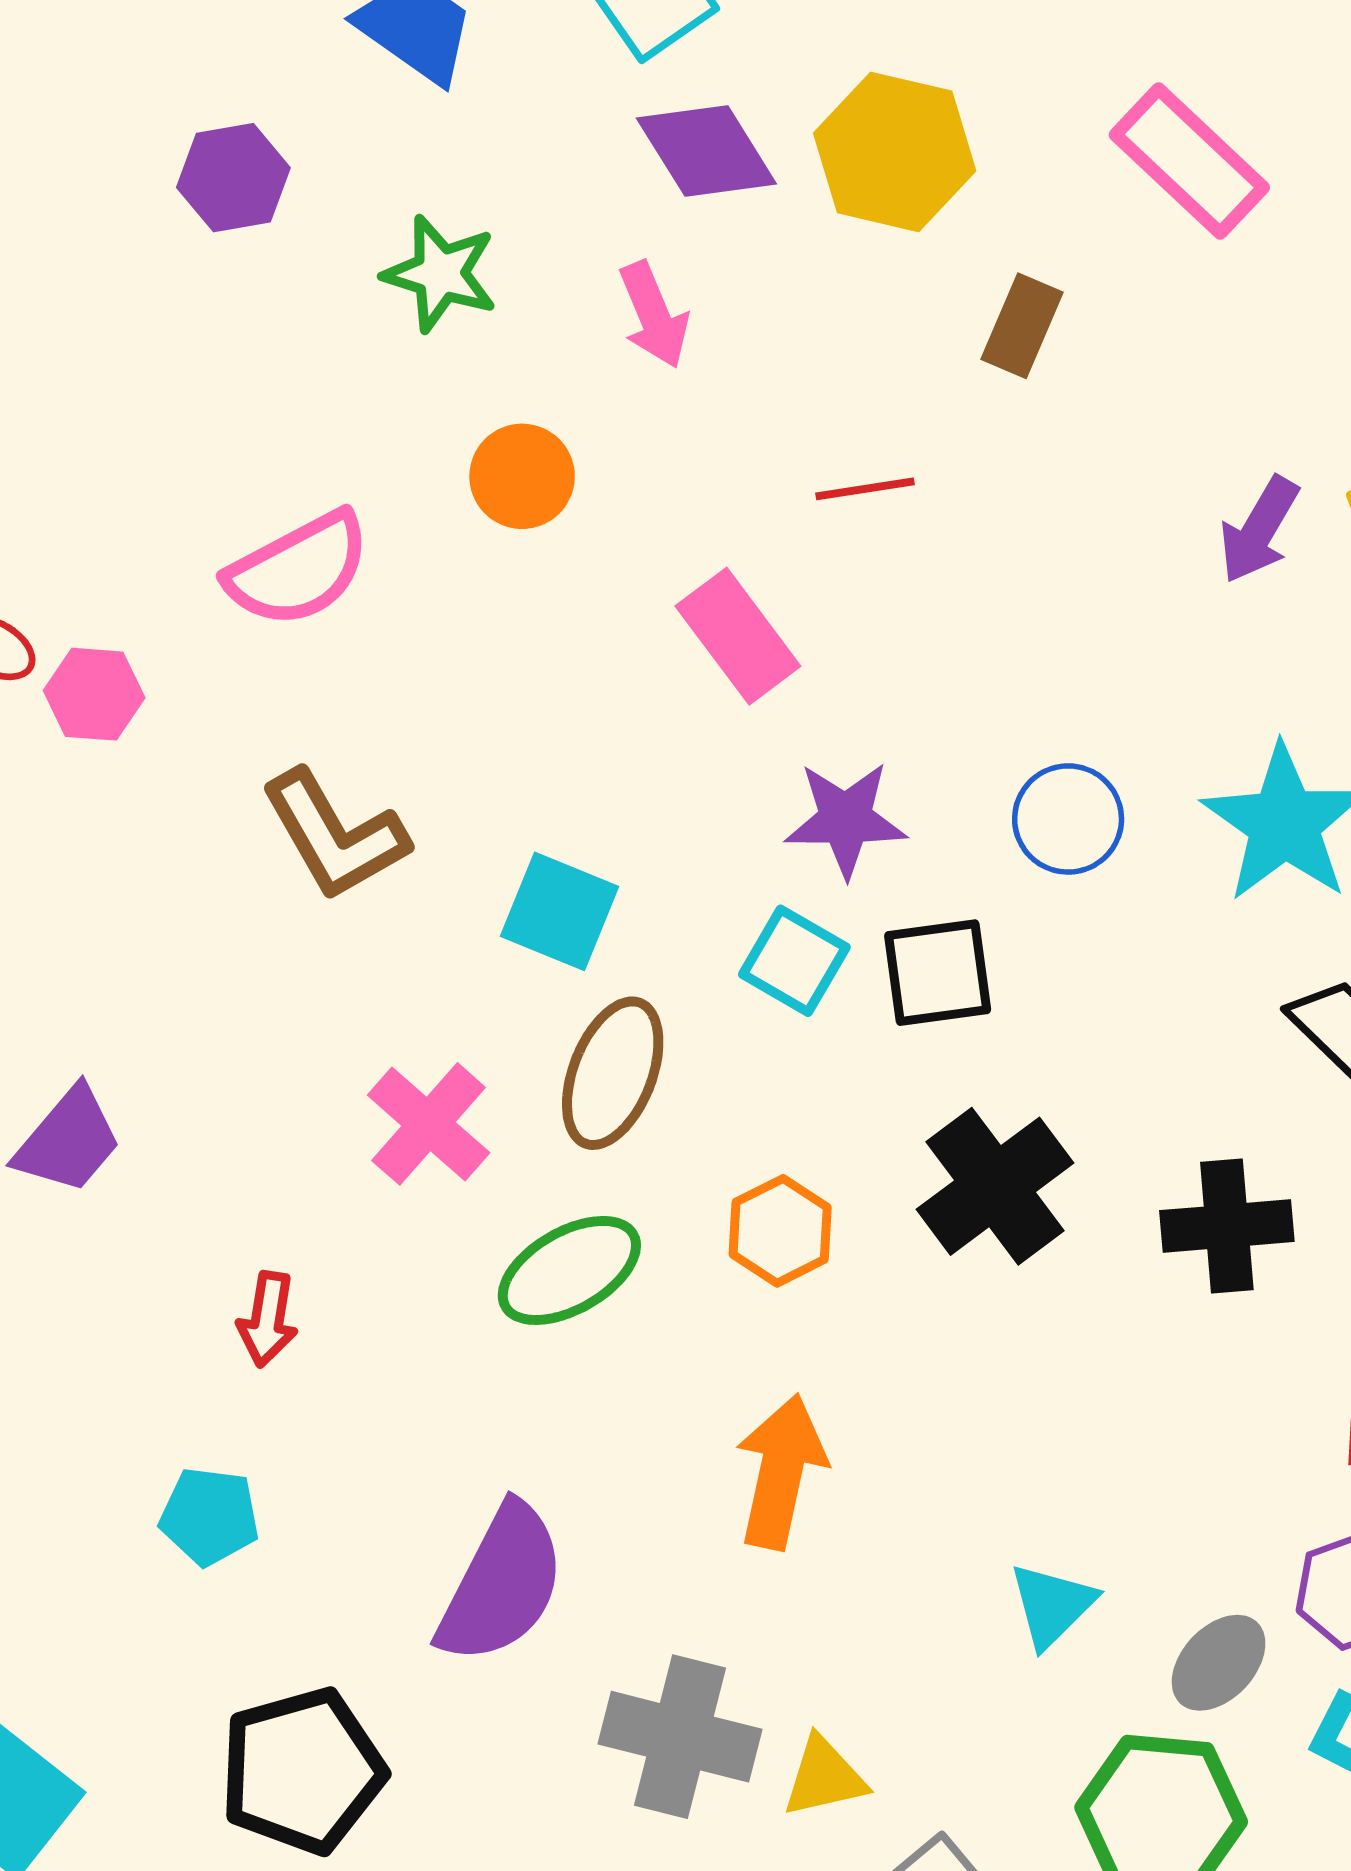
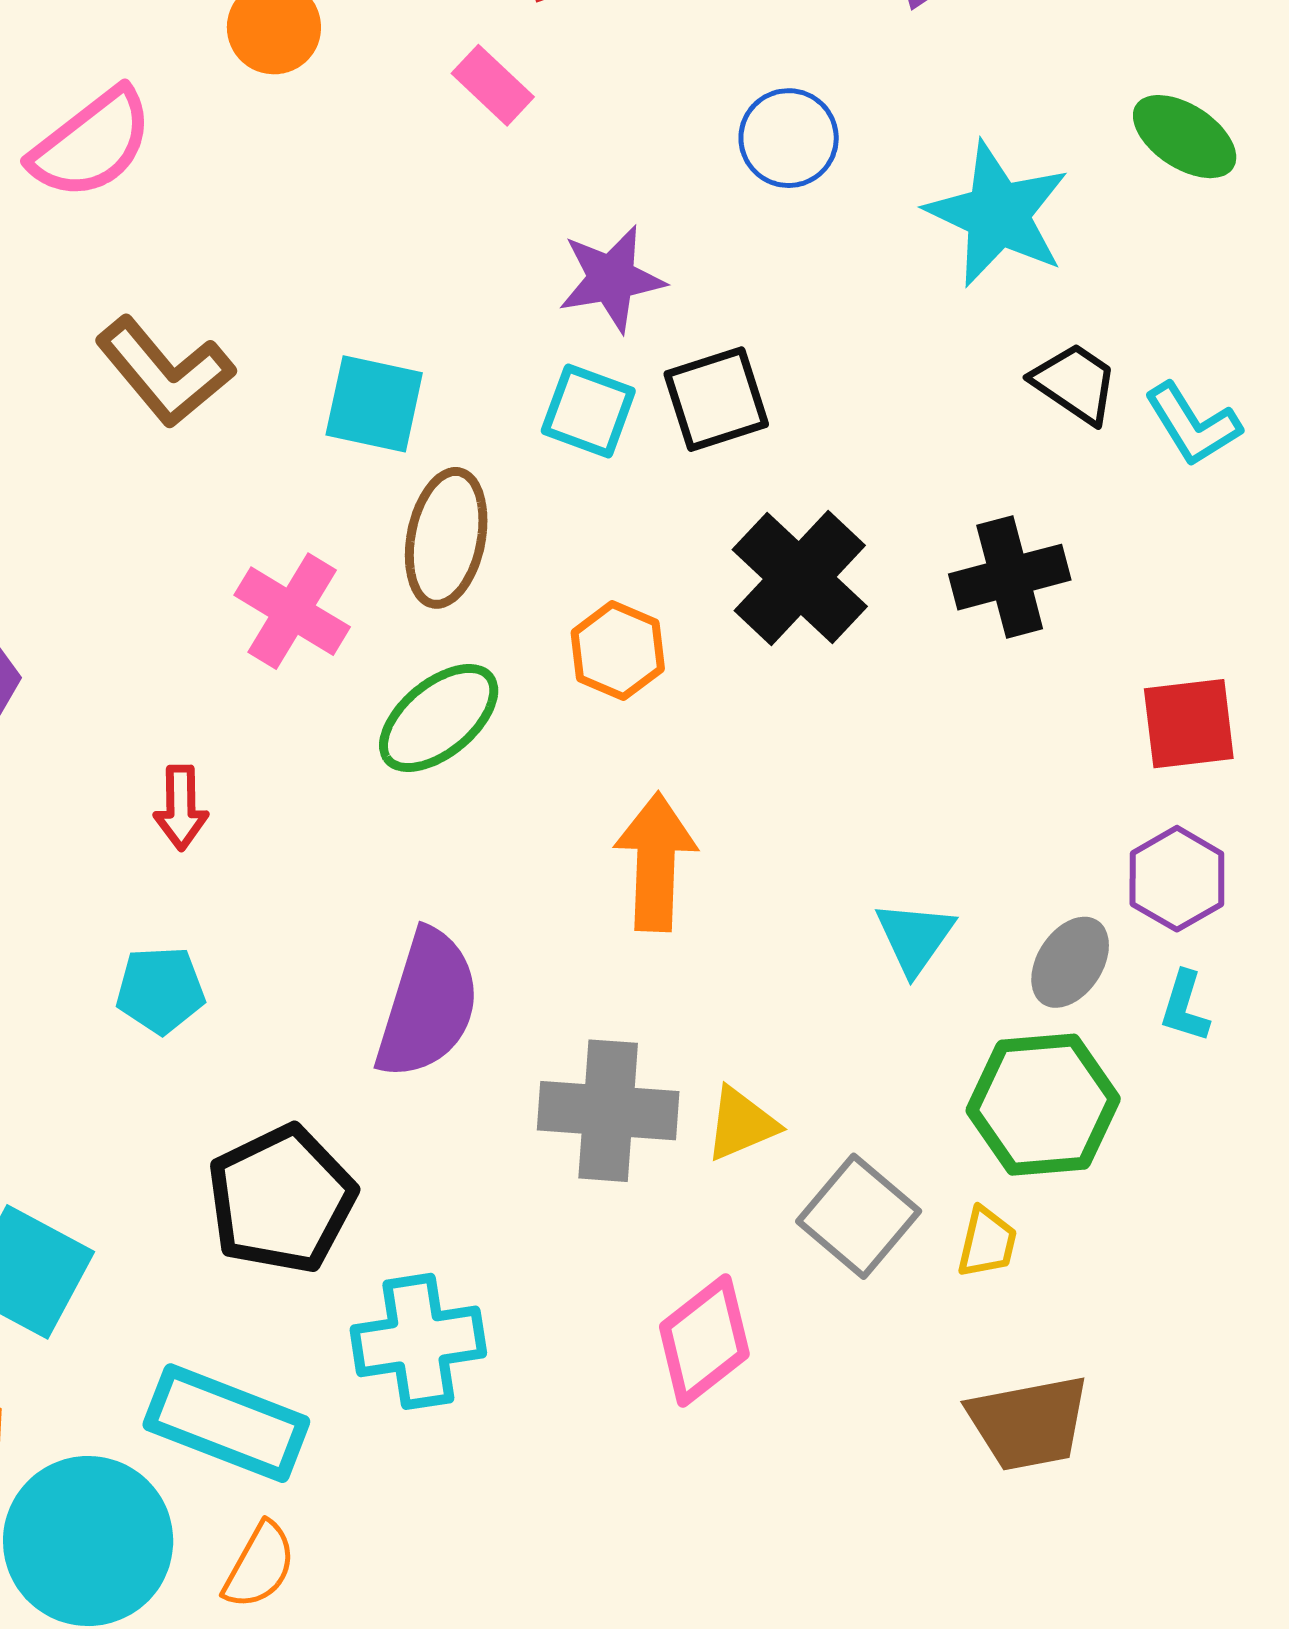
pink rectangle: (738, 636) -> (493, 85), moved, size x0.7
blue circle: (1068, 819) -> (789, 138), moved

